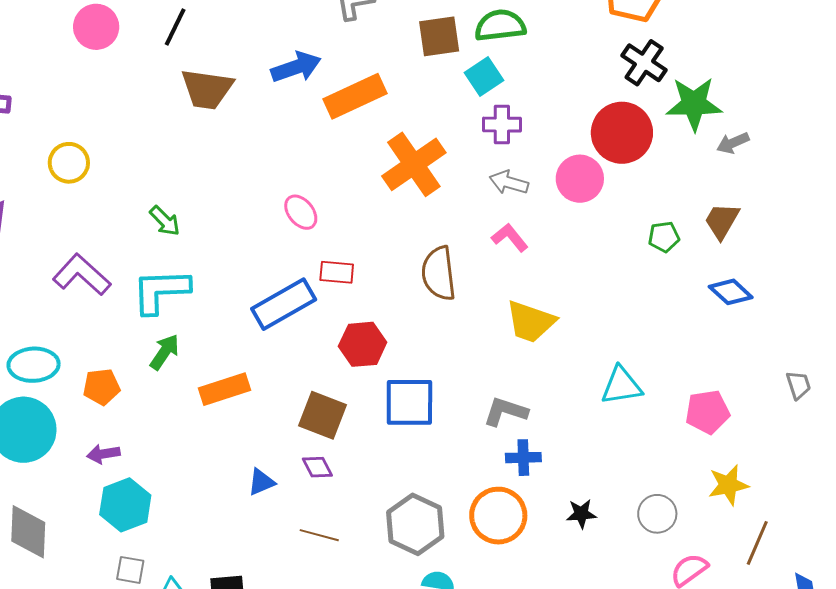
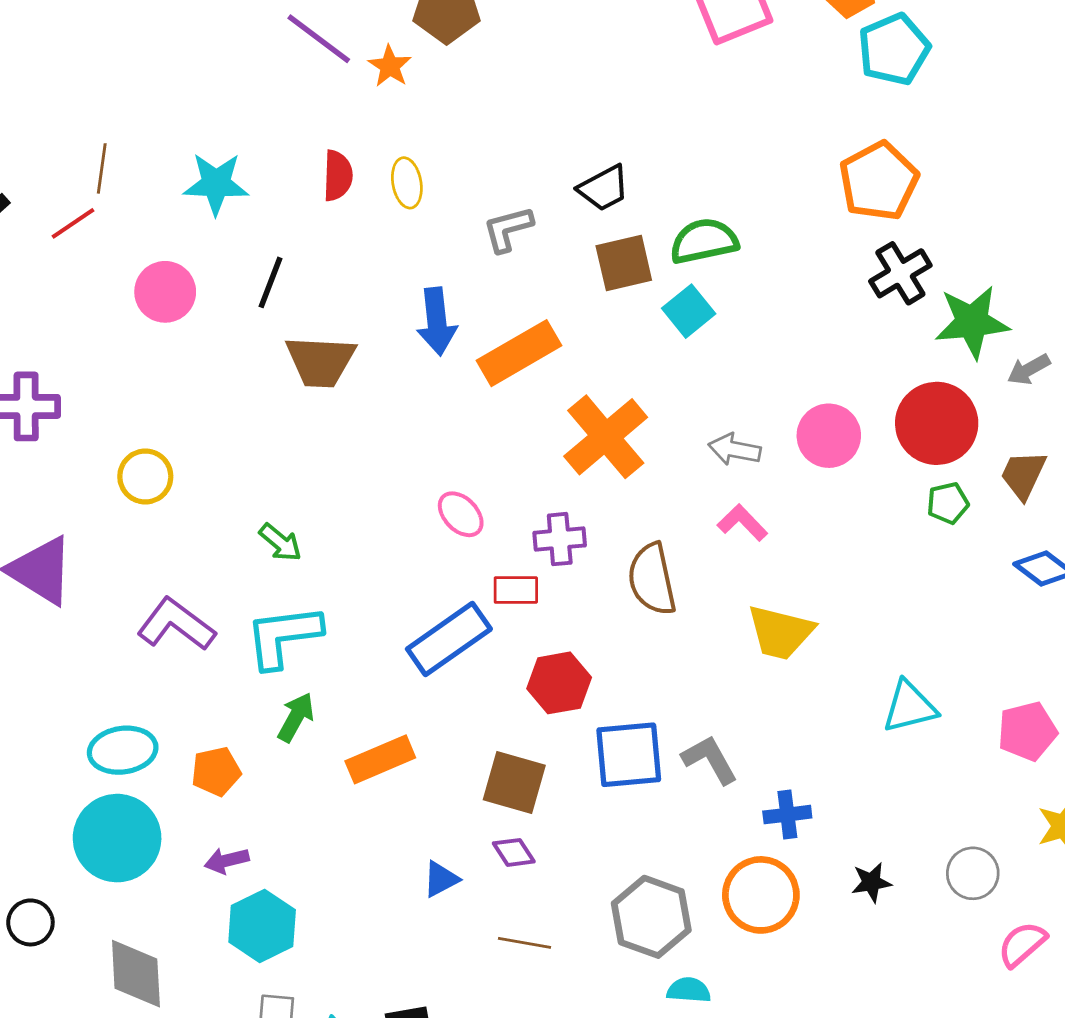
black cross: (644, 63) -> (900, 273), turned 30
blue arrow: (296, 67) -> (437, 321), turned 108
purple cross: (502, 125) -> (560, 539), moved
red circle: (622, 133) -> (937, 423), moved
gray L-shape: (505, 412) -> (710, 760), moved, turned 48

